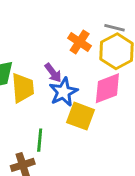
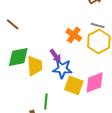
pink diamond: (107, 88) -> (95, 82), moved
blue star: (63, 92) -> (62, 69), turned 30

